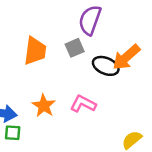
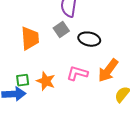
orange arrow: (126, 57) -> (108, 70), moved
green square: (13, 133) -> (23, 80), moved

